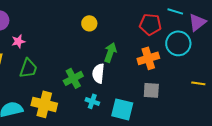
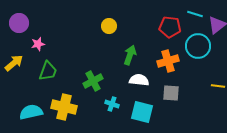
white semicircle: (98, 73) -> (139, 80), moved, turned 90

